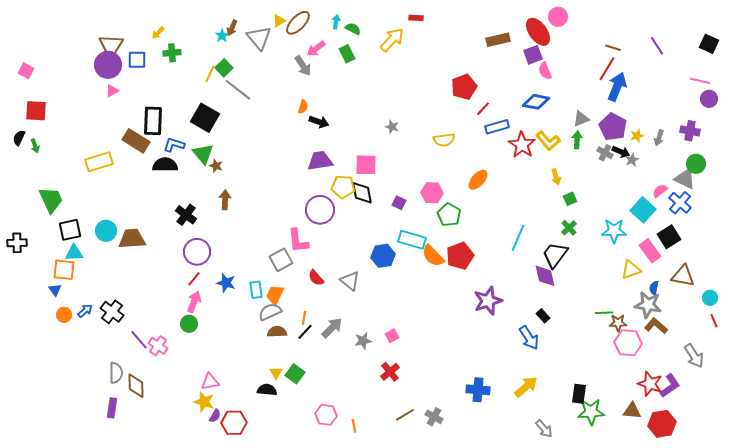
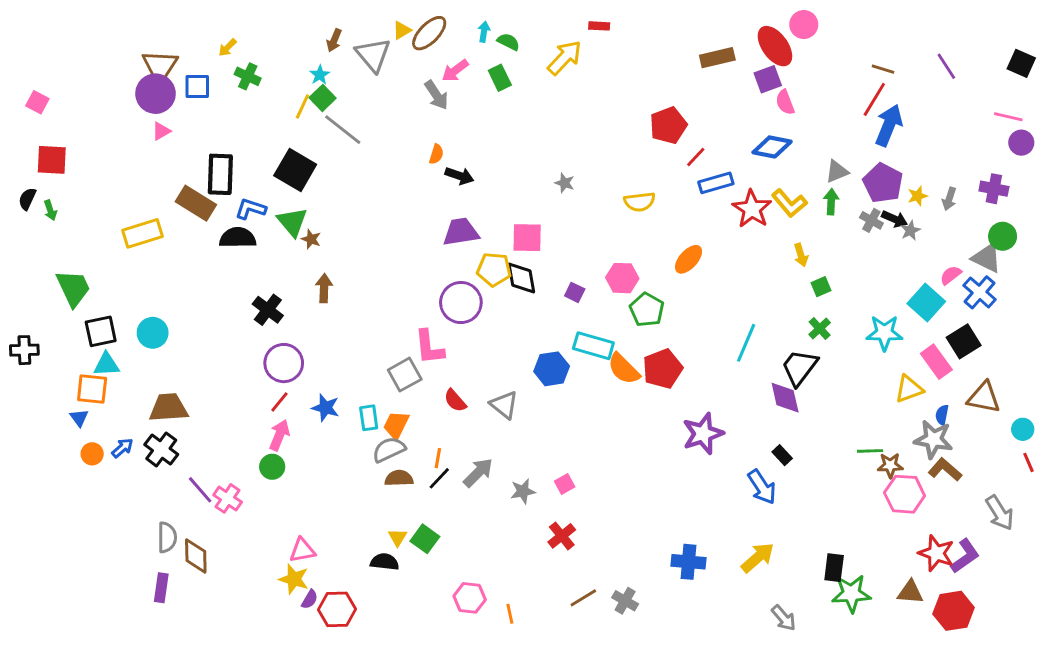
cyan star: (222, 36) -> (320, 75), moved
green cross: (172, 53) -> (248, 76), turned 30
brown trapezoid: (132, 239) -> (168, 408), moved

